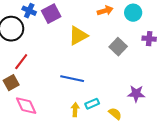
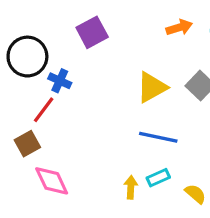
blue cross: (29, 11) -> (60, 81), moved
yellow triangle: (78, 36) -> (152, 87), moved
blue line: (72, 79) -> (158, 137), moved

